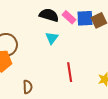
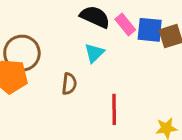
brown semicircle: (28, 87) -> (69, 84), moved

